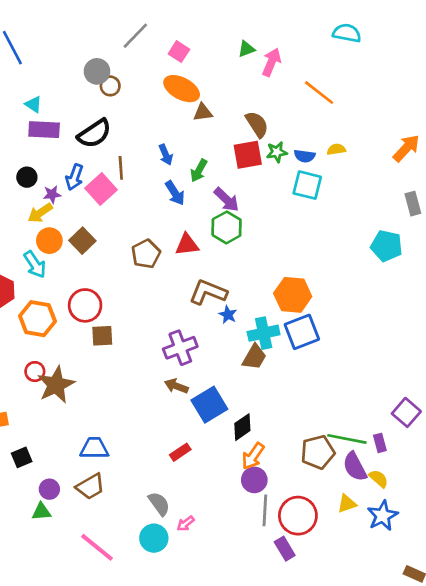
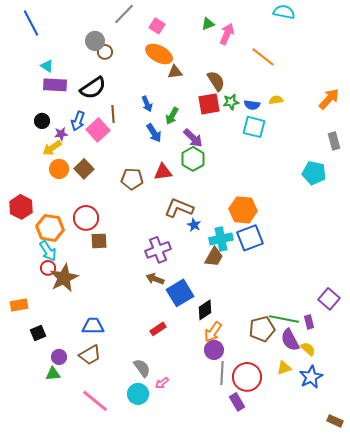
brown pentagon: (146, 254) -> (132, 179), turned 30
cyan arrow: (35, 264) -> (48, 251), moved

